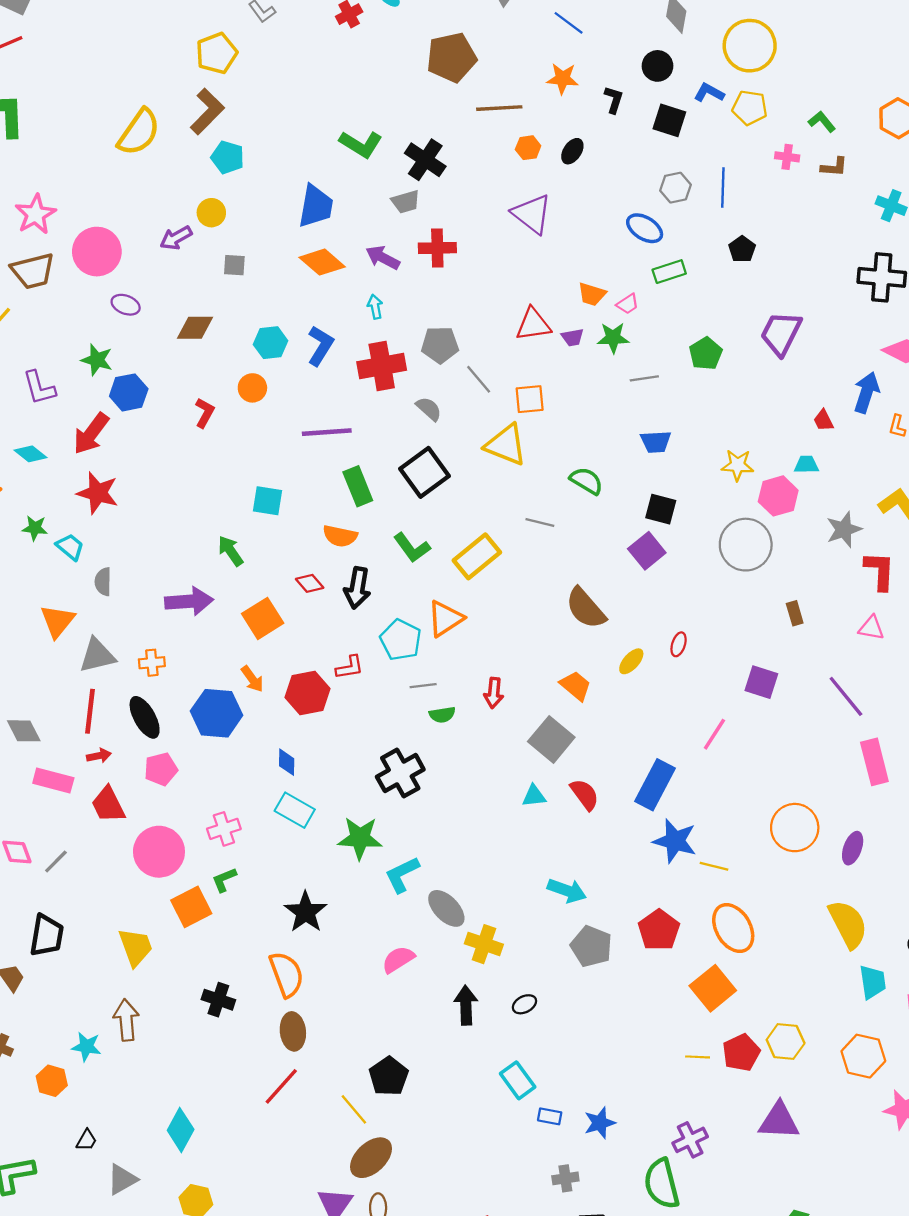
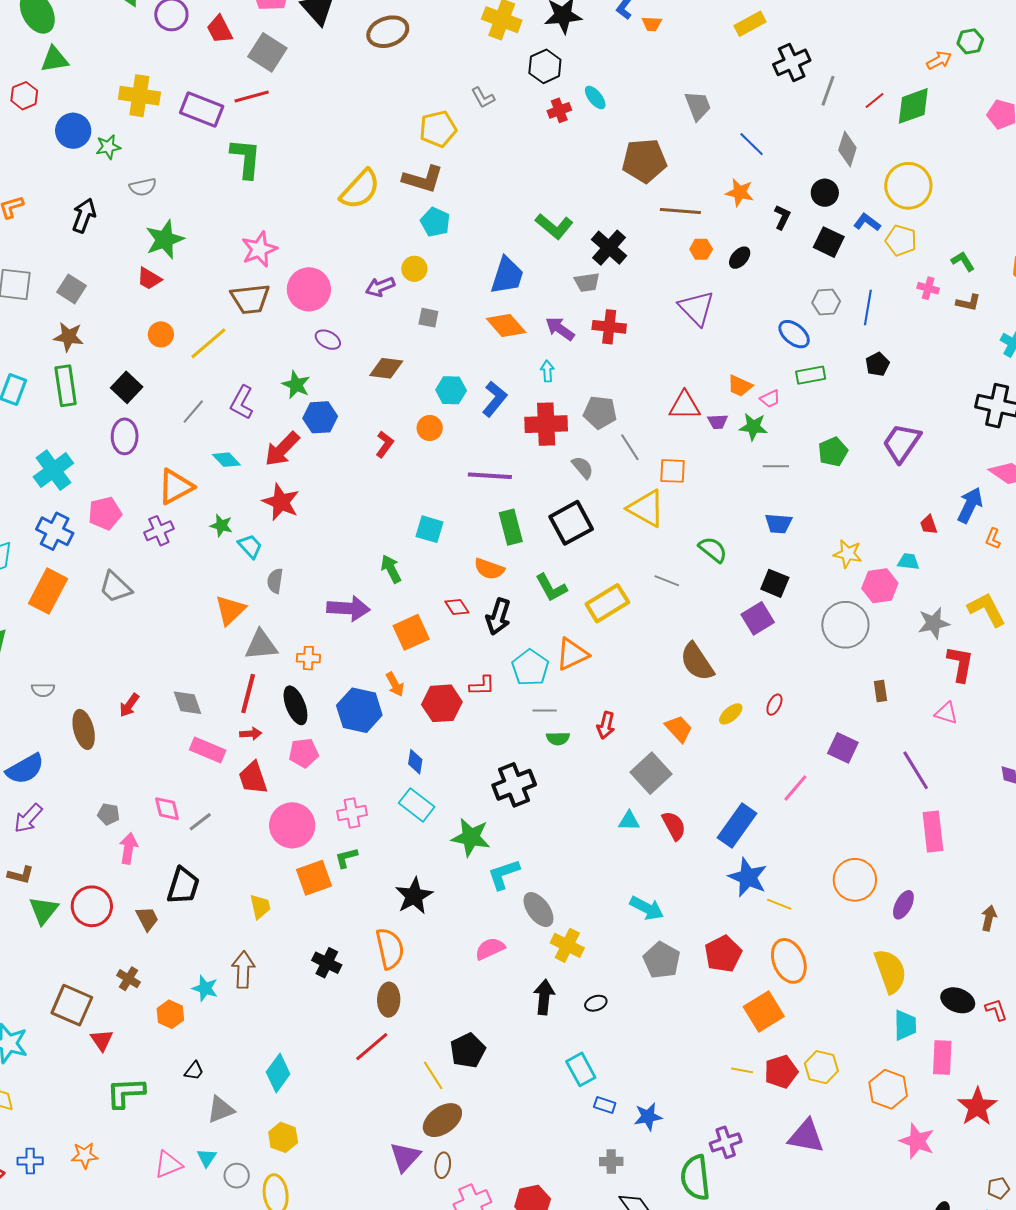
brown L-shape: (207, 111) -> (423, 179), turned 54
purple L-shape: (39, 388) -> (242, 402), turned 36
yellow trapezoid: (136, 947) -> (260, 907), size x0.7

